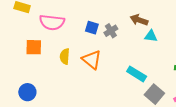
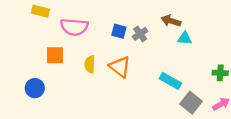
blue circle: (27, 92) -> (35, 88), moved

